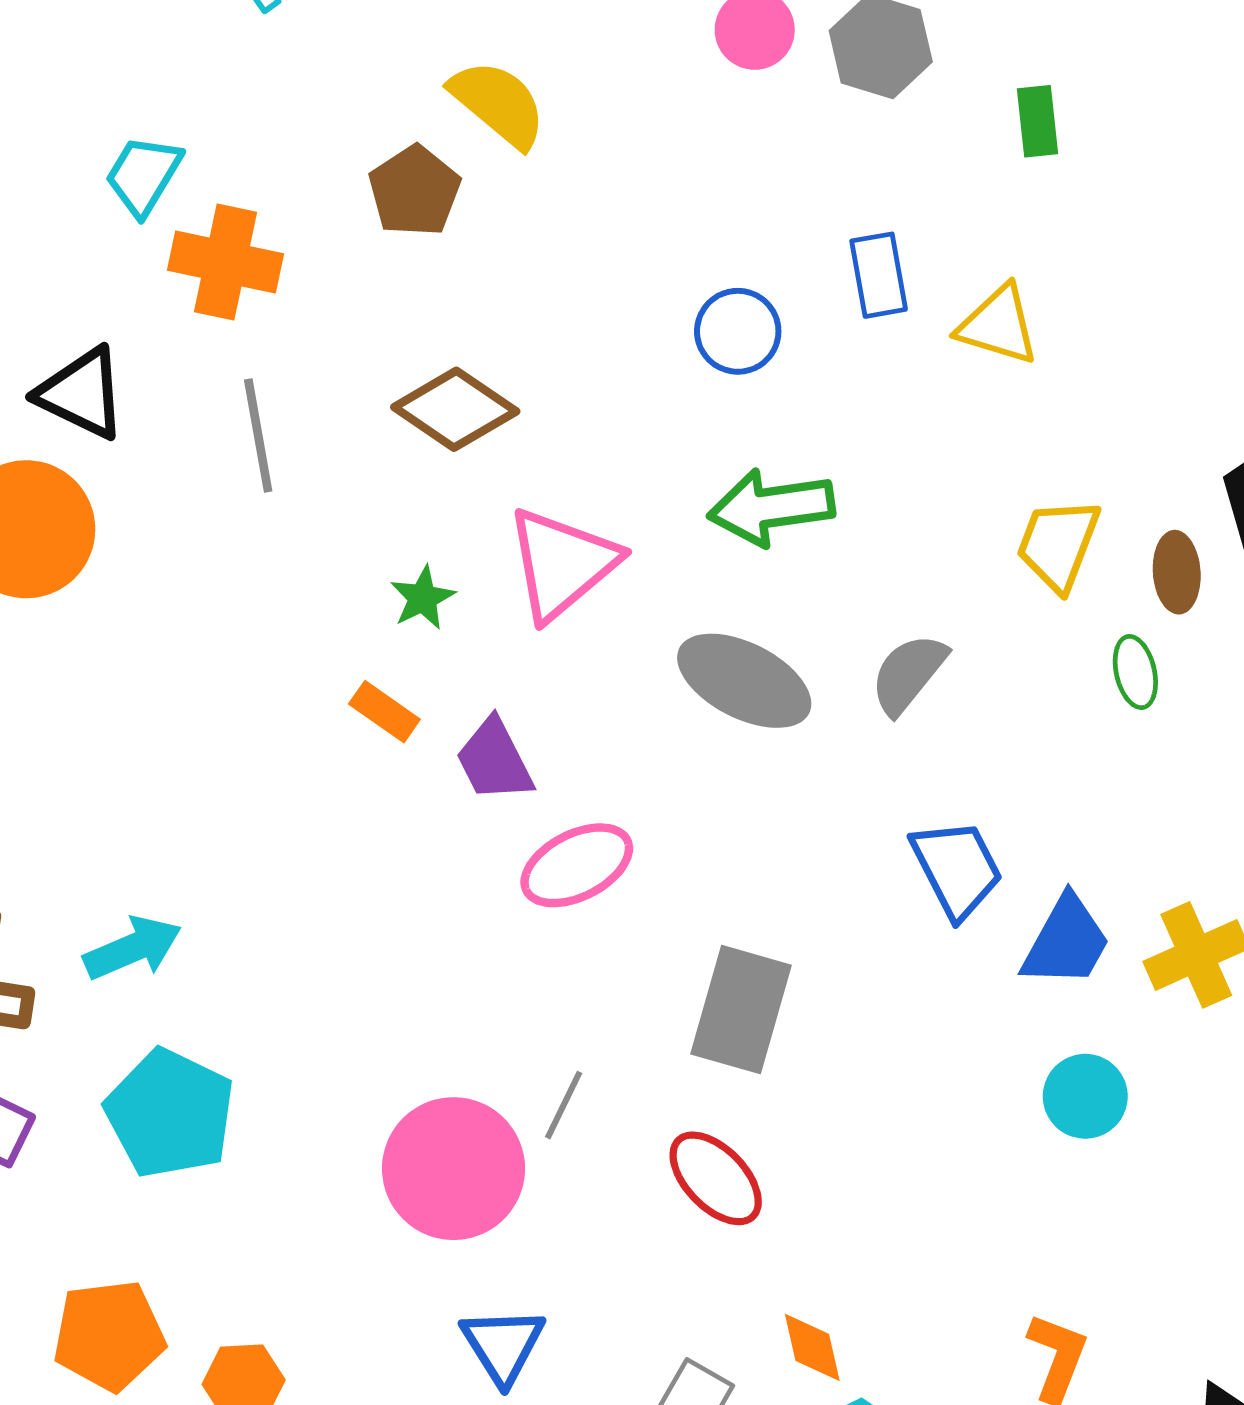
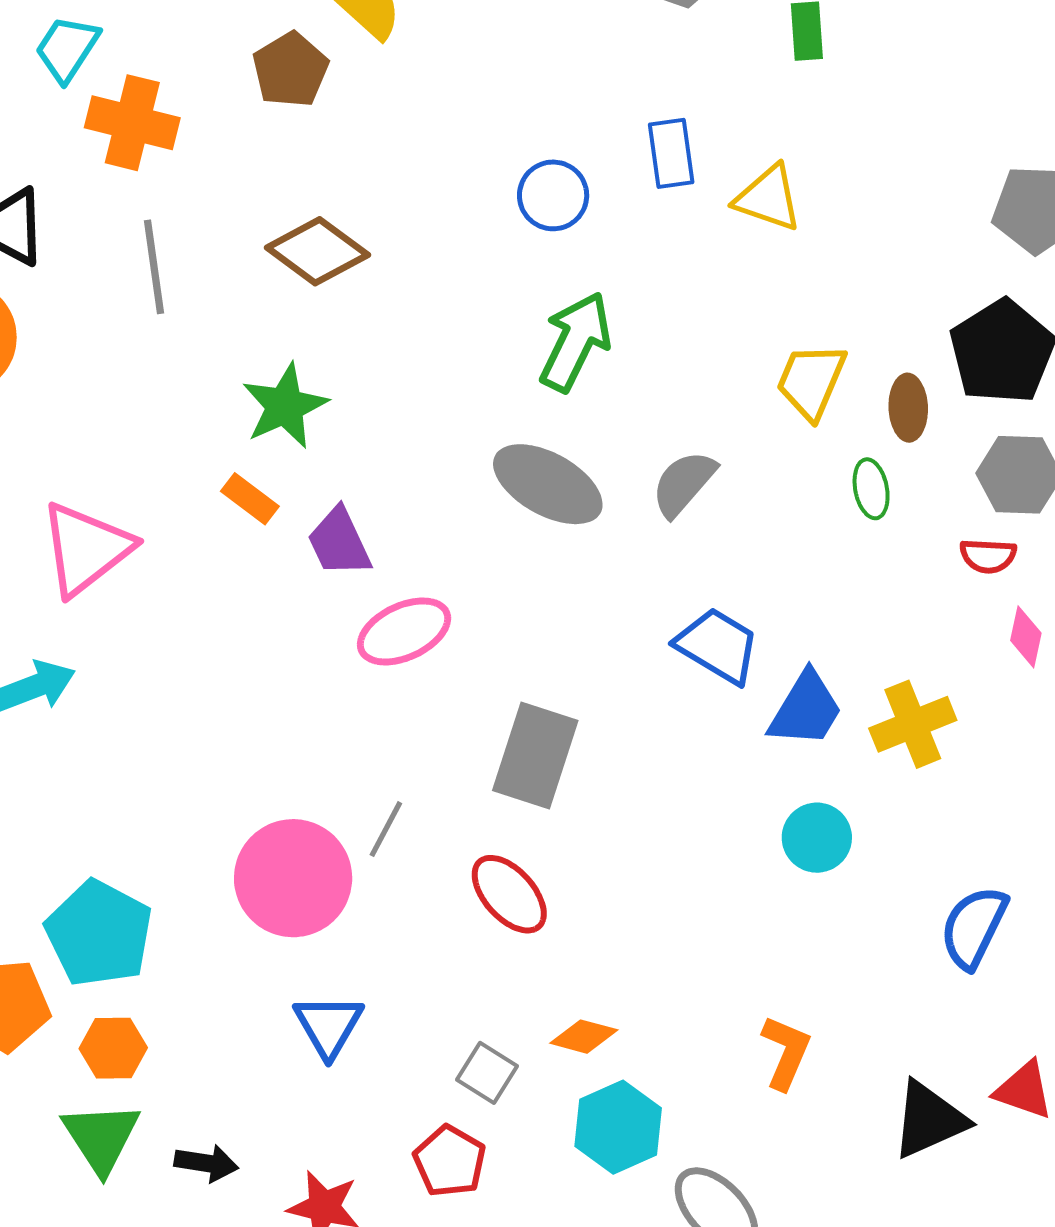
green arrow: (771, 507) -> (575, 342), turned 122
pink triangle: (562, 564) -> (86, 549), moved
green star: (423, 598) -> (285, 406), size x1.6
blue trapezoid: (957, 869) -> (718, 646), turned -34
cyan pentagon: (170, 1114) -> (99, 933), moved
orange diamond: (812, 1347) -> (584, 1037), turned -64

